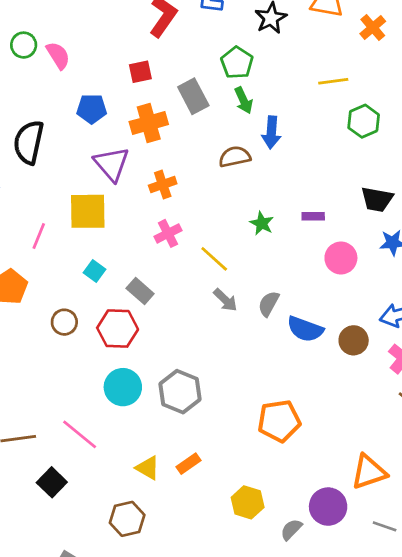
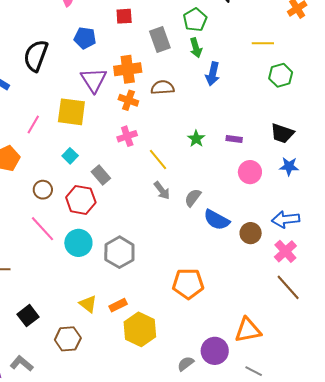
orange cross: (149, 123) -> (128, 69), moved
brown semicircle: (235, 157) -> (163, 87), moved
orange cross: (163, 185) -> (128, 100), turned 30
pink line: (80, 434) -> (43, 229), moved
black square: (52, 482) -> (28, 316), moved
yellow hexagon: (248, 502) -> (140, 329), moved, size x1.4

